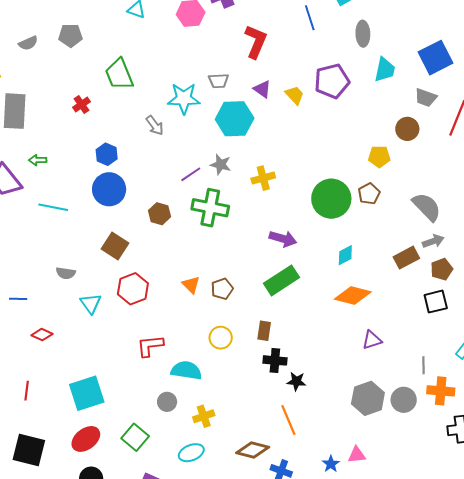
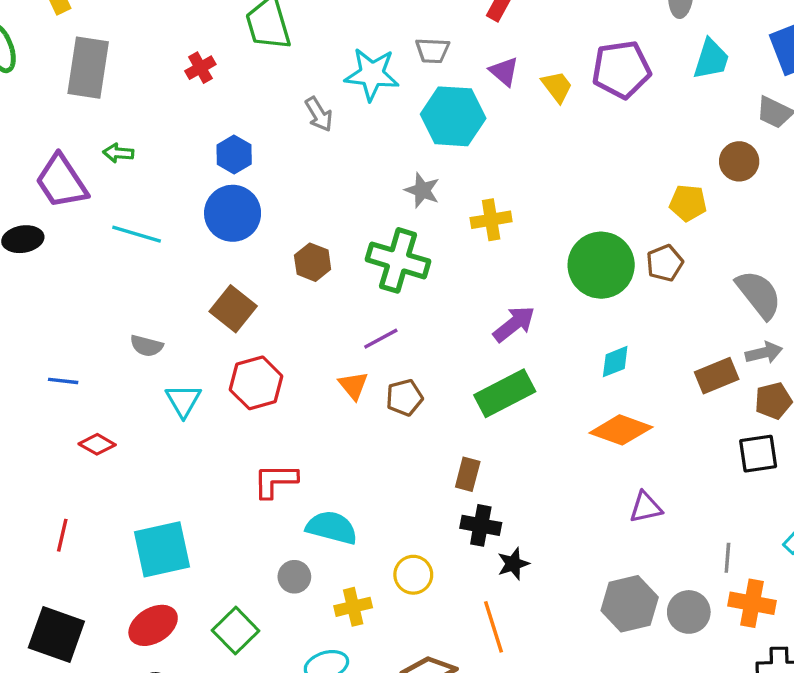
purple line: (191, 174) -> (381, 339), moved
purple arrow: (283, 239) -> (514, 324), turned -60
yellow circle: (221, 338) -> (413, 575), moved
black star: (296, 381) -> (513, 564), turned -30

